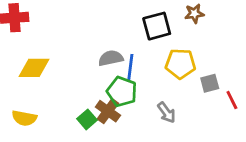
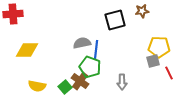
yellow pentagon: (180, 64) -> (159, 47), moved
gray arrow: (166, 112) -> (122, 82), turned 35
yellow semicircle: (24, 118) -> (37, 86), moved

